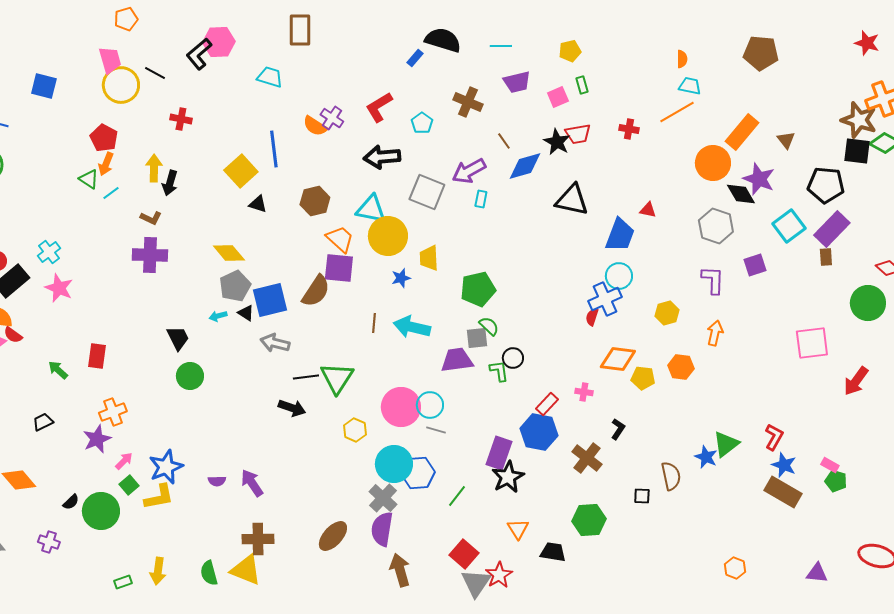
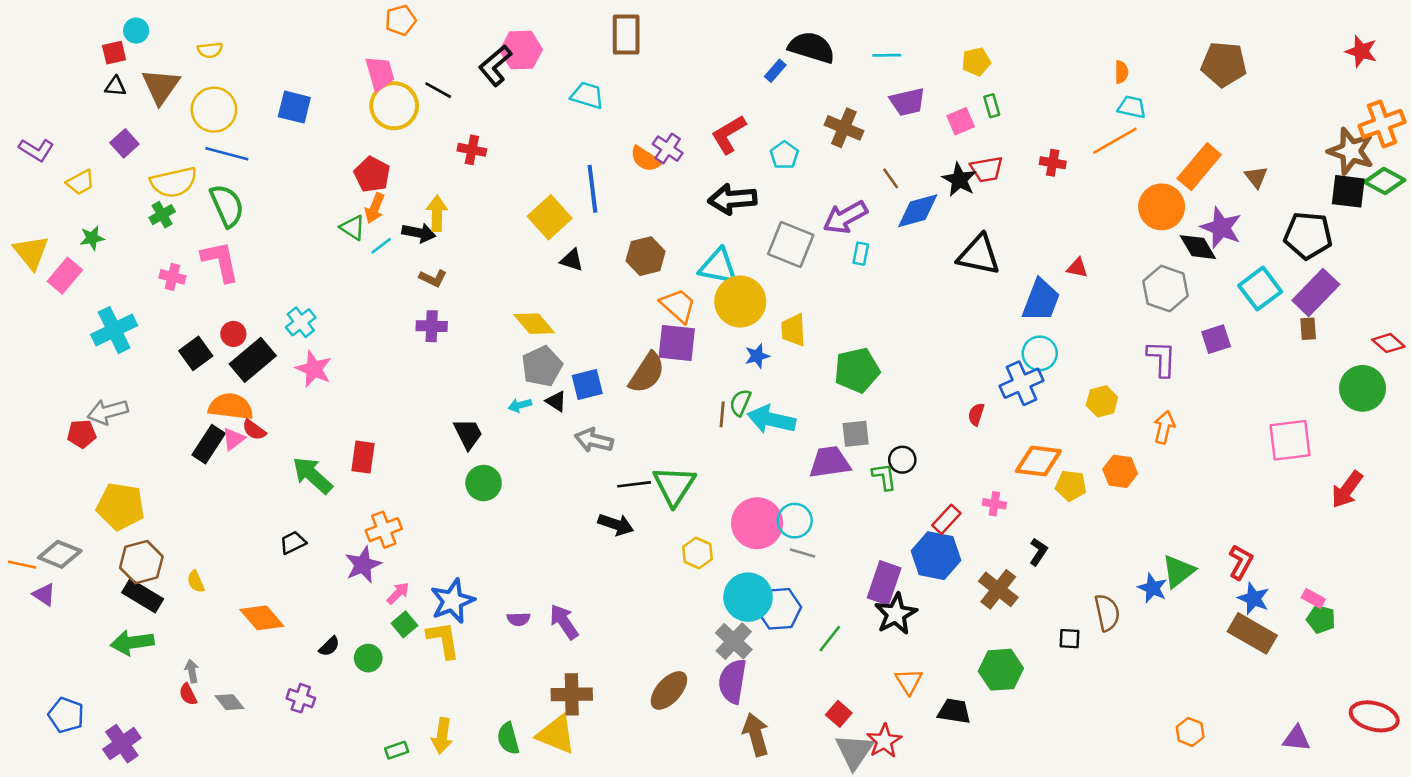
black arrow: (170, 183) -> (419, 233), moved, turned -95
purple cross: (150, 255) -> (432, 326), size x0.7
blue square: (270, 300) -> (587, 384), size x0.7
red semicircle: (592, 317) -> (976, 414), moved
green semicircle: (489, 326) -> (740, 403), moved, turned -110
green arrow: (58, 370) -> (312, 475), size x1.6
yellow L-shape: (159, 497) -> (443, 640), turned -88
green circle: (101, 511) -> (368, 658), size x0.6
red square: (464, 554) -> (839, 714), size x0.7

